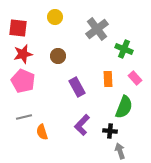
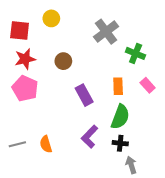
yellow circle: (55, 17) -> (51, 18), moved
green semicircle: (124, 107) -> (120, 117), moved
gray line: (24, 117) -> (17, 144), moved

